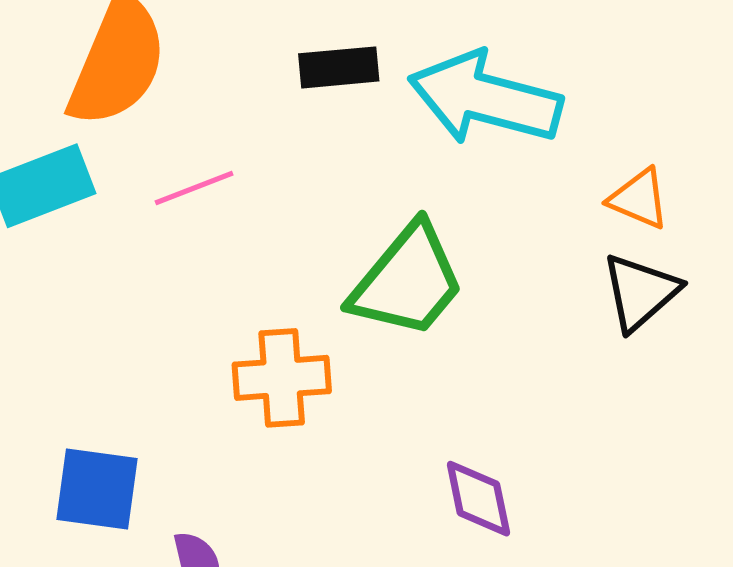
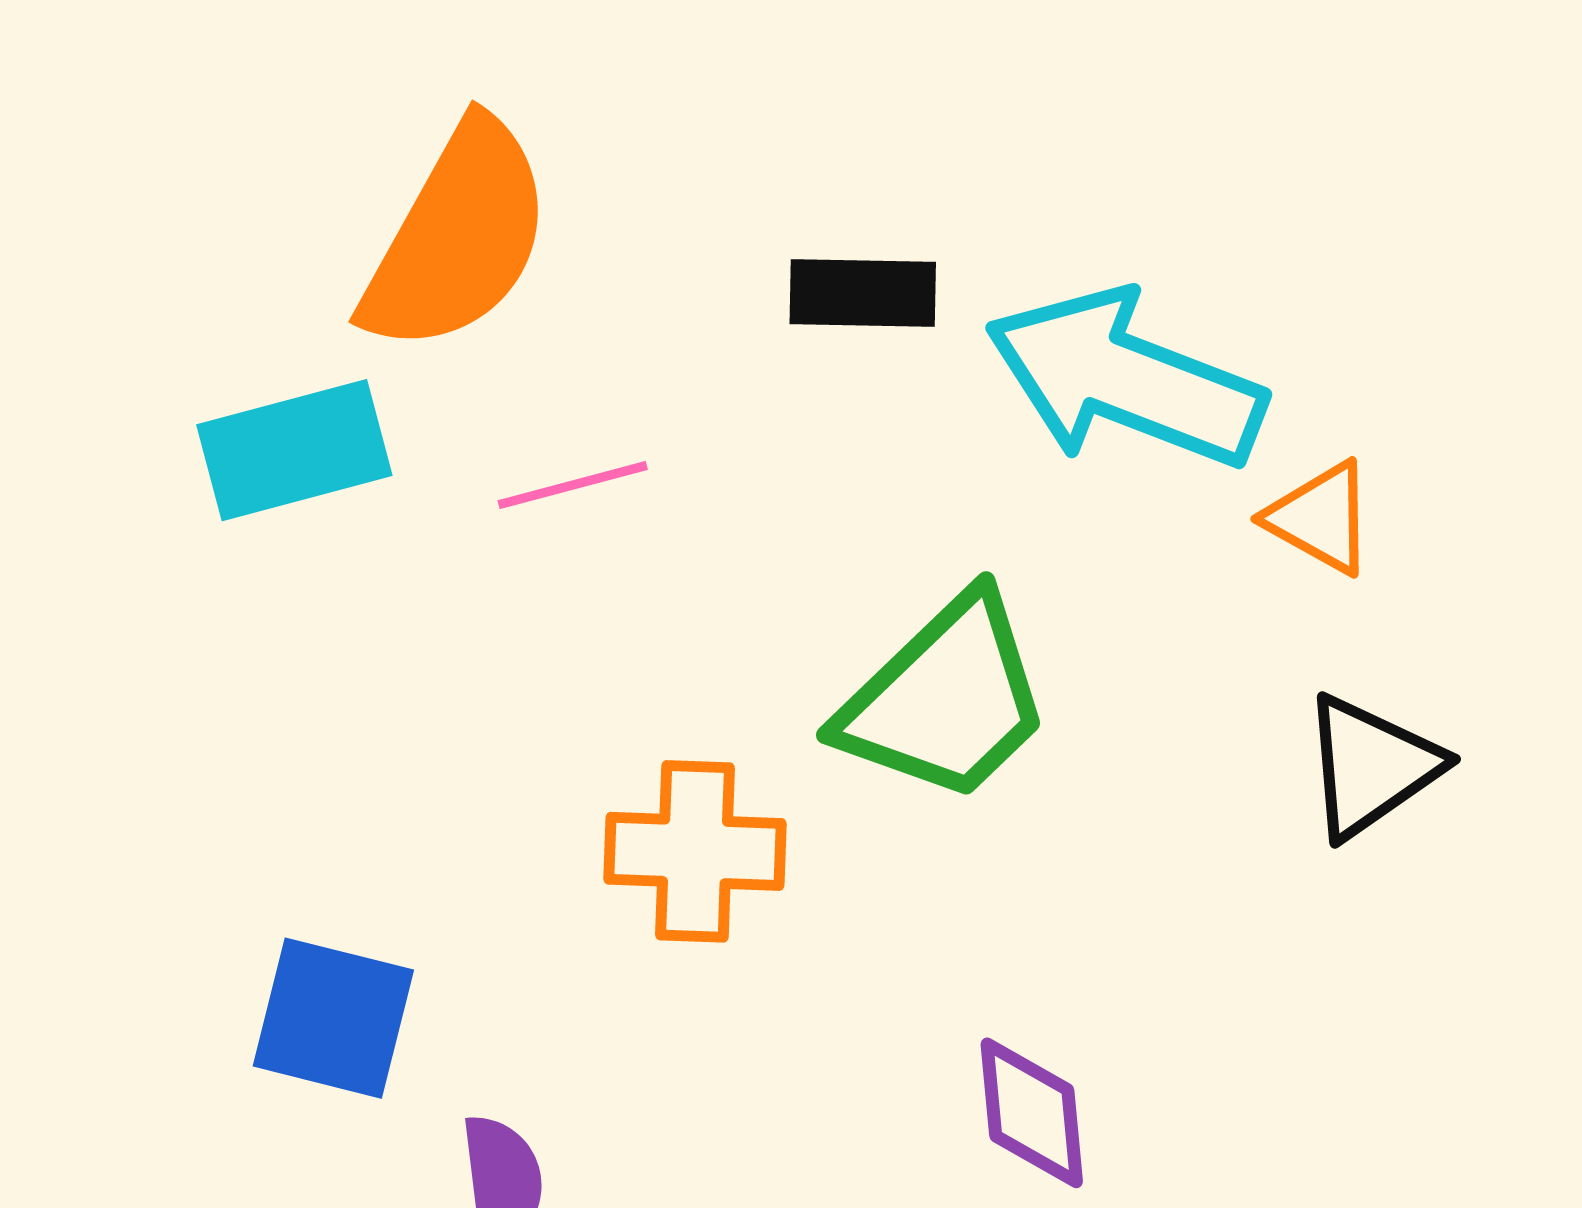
orange triangle: (639, 199) -> (1320, 518), moved

